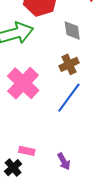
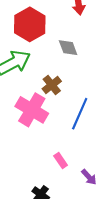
brown cross: (69, 64) -> (52, 85), moved
pink rectangle: (27, 151) -> (61, 161), moved, turned 56

